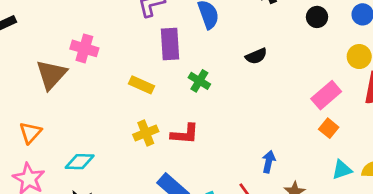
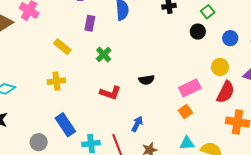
purple rectangle: (170, 44) -> (90, 23), size x0.7
black semicircle: (256, 56) -> (146, 80), moved
red L-shape: (185, 134) -> (110, 93), moved

